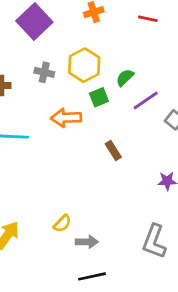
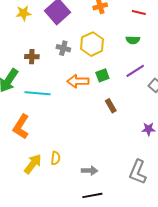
green semicircle: (125, 78) -> (133, 40), moved, turned -136
green square: (99, 97) -> (102, 75), moved
yellow semicircle: (62, 223) -> (55, 158), moved, turned -40

